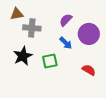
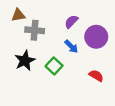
green square: (50, 61) -> (54, 66), turned -35

